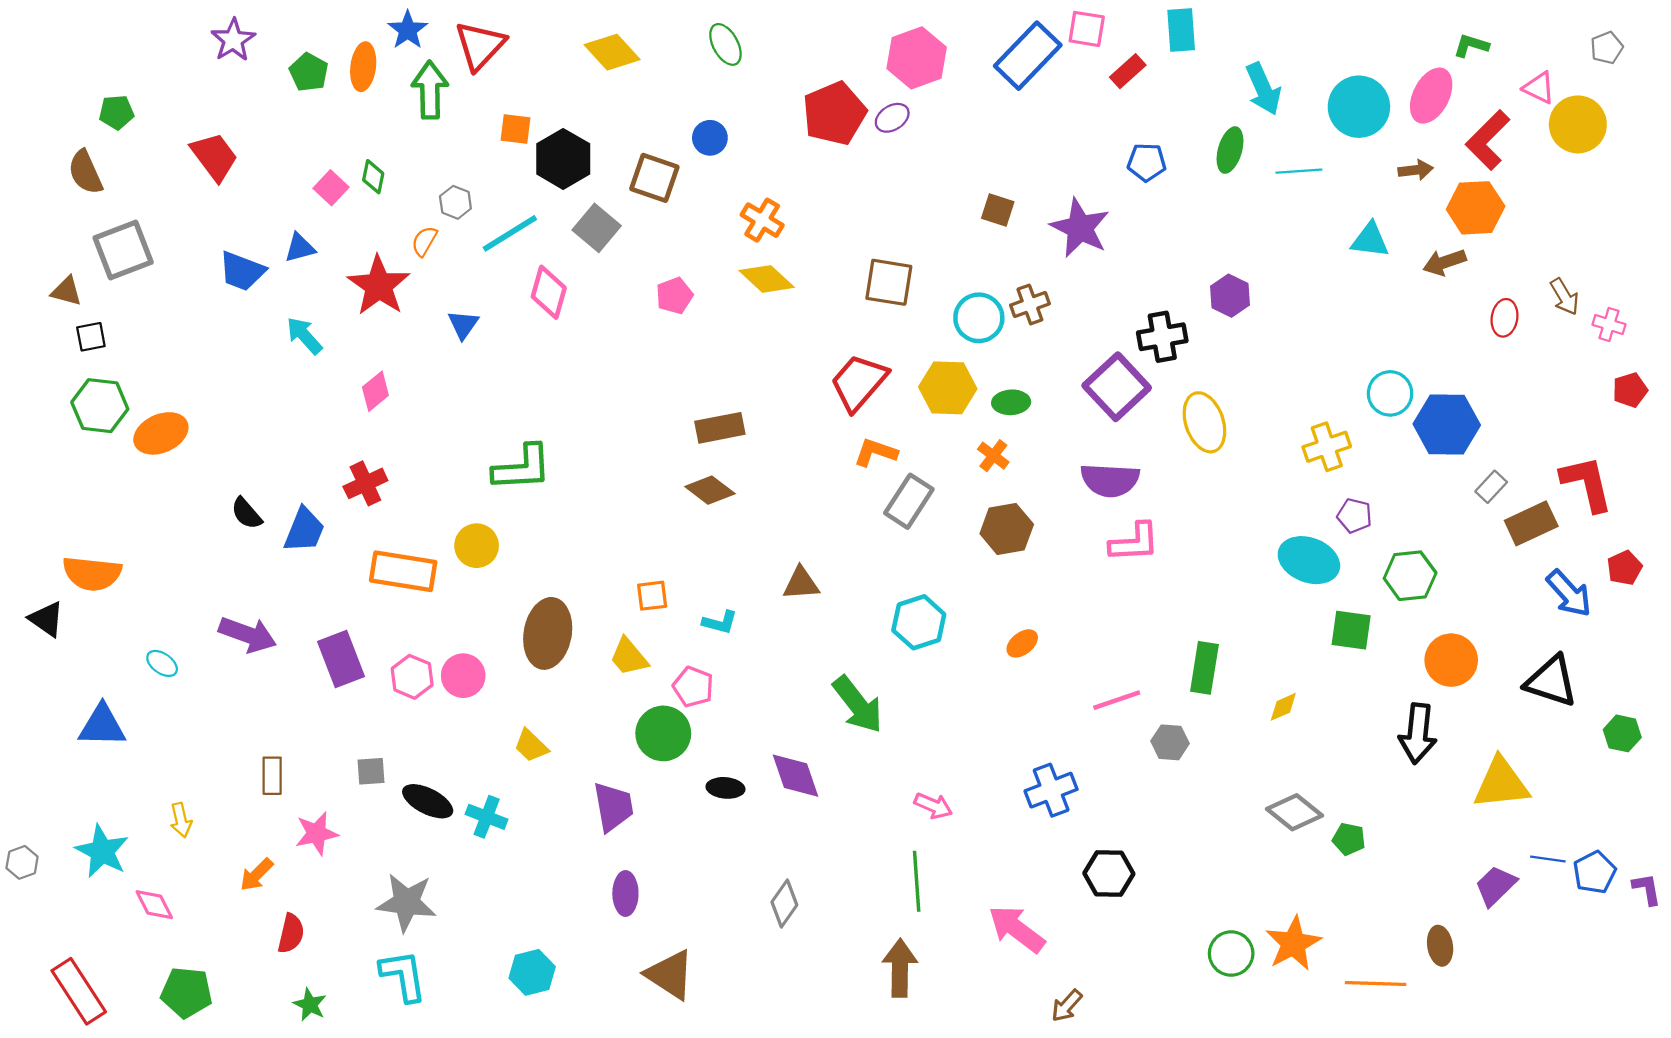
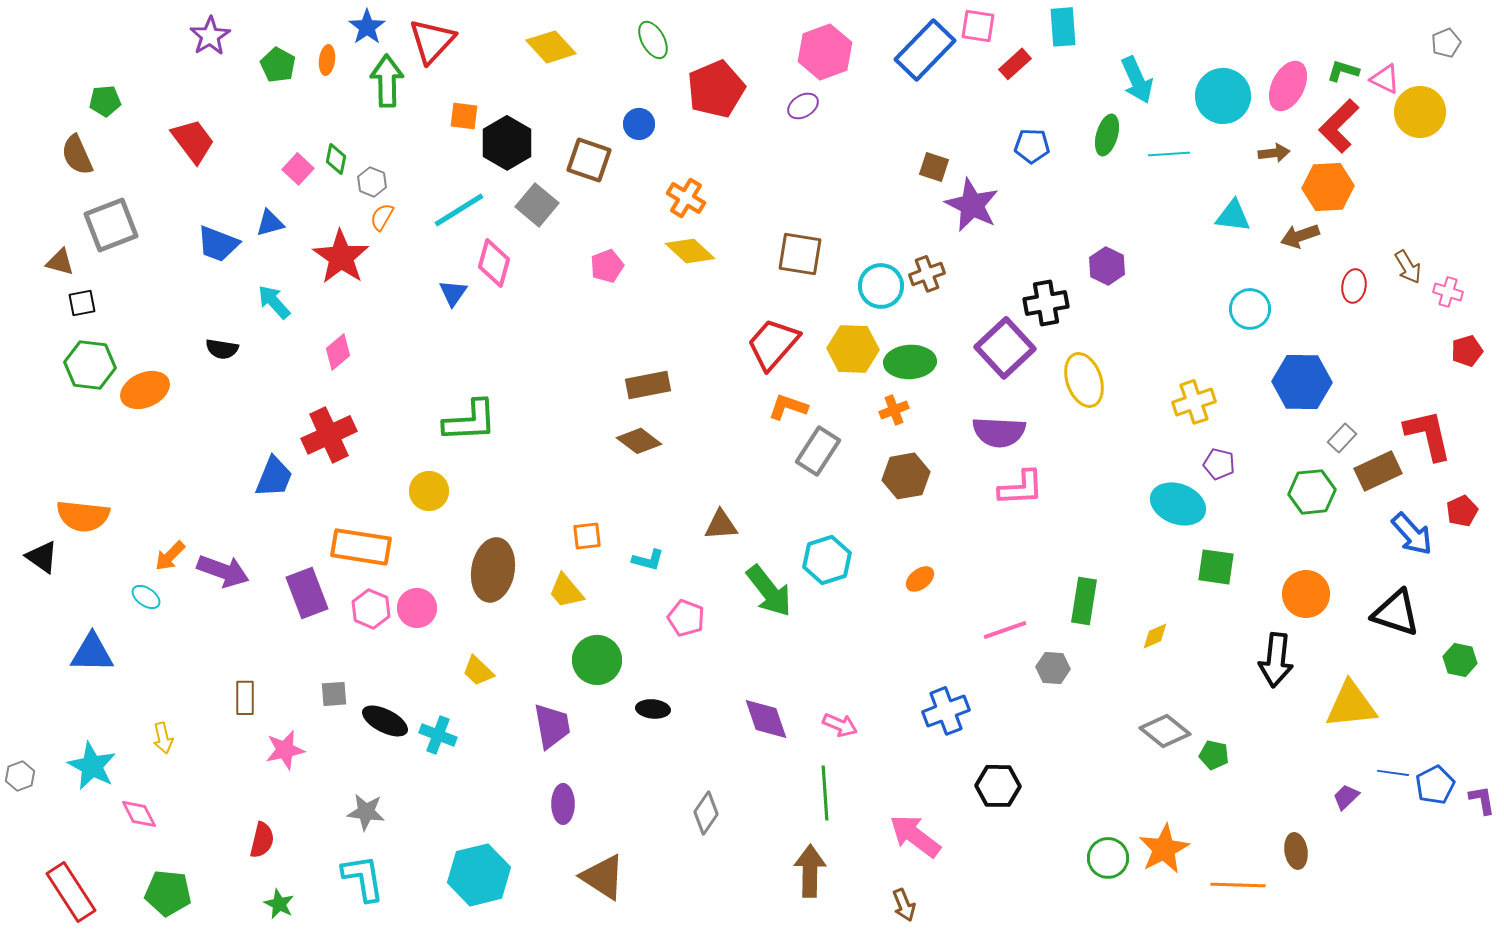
green L-shape: (1471, 46) -> (1343, 71), moved
orange ellipse: (363, 67) -> (327, 60), size x0.7
red pentagon: (834, 113) -> (716, 89), moved
gray hexagon: (455, 202) -> (372, 182), moved
brown square: (998, 210) -> (934, 167), moved
blue triangle: (463, 325) -> (453, 293), moved
cyan circle: (1390, 393) -> (1250, 309), moved
green ellipse: (1011, 402) -> (910, 362), size x1.5
orange cross: (993, 456) -> (894, 410), turned 32
red cross: (365, 483) -> (329, 435), size x1.4
black semicircle: (247, 513) -> (222, 349), moved, turned -40
orange rectangle: (403, 571) -> (361, 547), moved
green hexagon: (1410, 576) -> (1312, 492), moved
pink pentagon: (693, 687) -> (686, 618), moved
green arrow: (858, 705) -> (769, 591), moved
purple diamond: (795, 776) -> (766, 719), moved
orange arrow: (257, 875) -> (170, 556), moved
purple trapezoid: (1496, 886) -> (1346, 797), size x0.7
gray star: (407, 902) -> (366, 812), size x0.7
cyan hexagon: (532, 972) -> (479, 875), size x1.5
brown arrow: (1067, 1006) -> (904, 905), moved, turned -64

